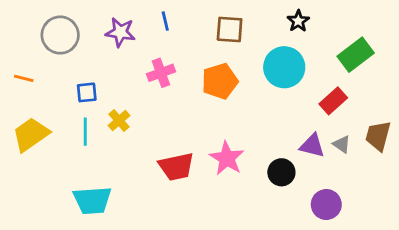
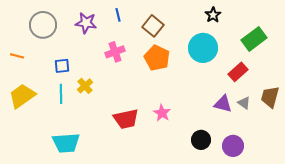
brown square: (230, 29) -> (153, 26), moved, turned 35
orange pentagon: (220, 81) -> (157, 58), turned -30
pink star: (227, 158) -> (162, 113), size x0.7
black circle: (281, 172) -> (201, 140), moved

